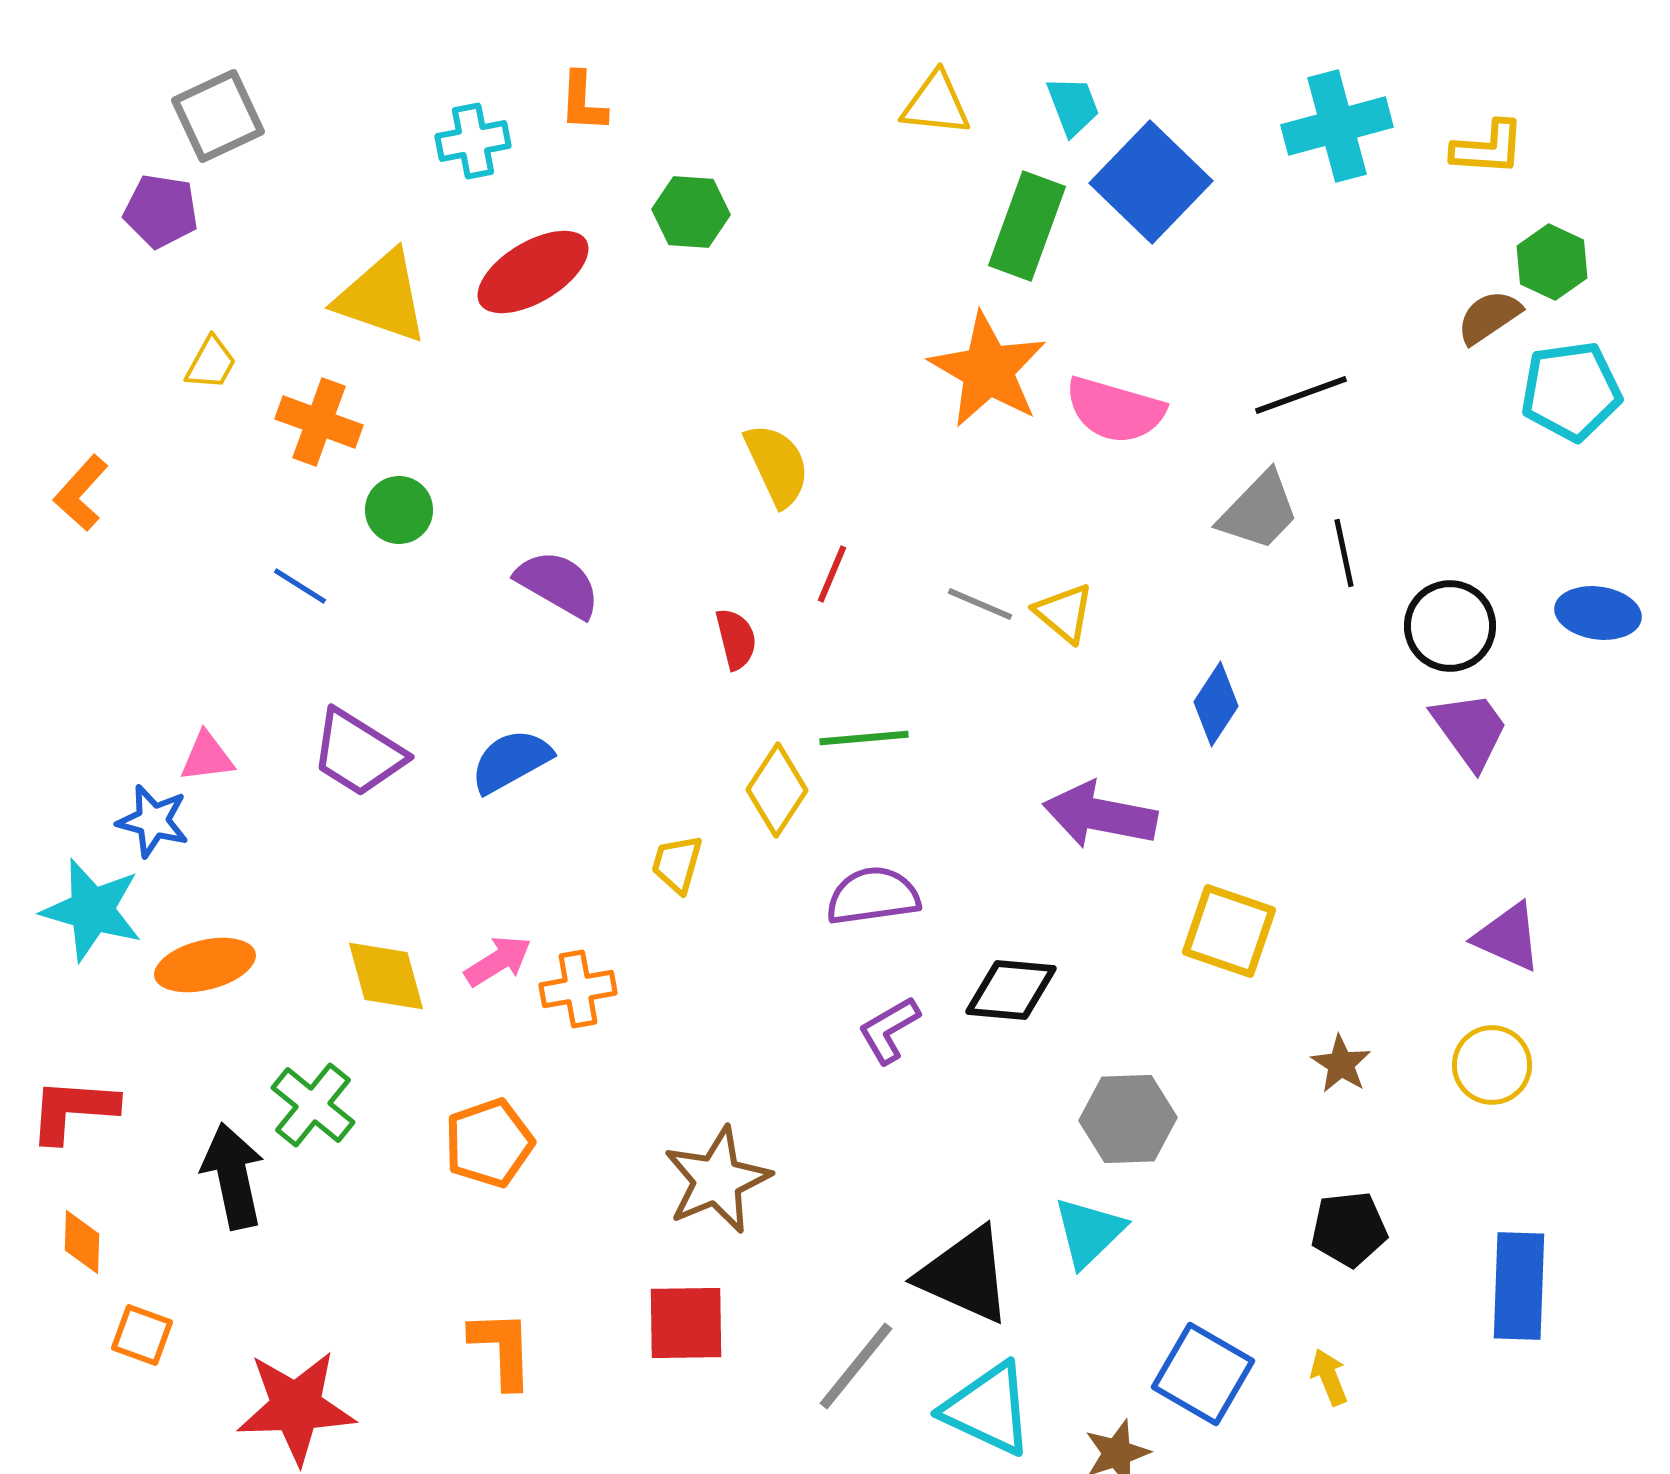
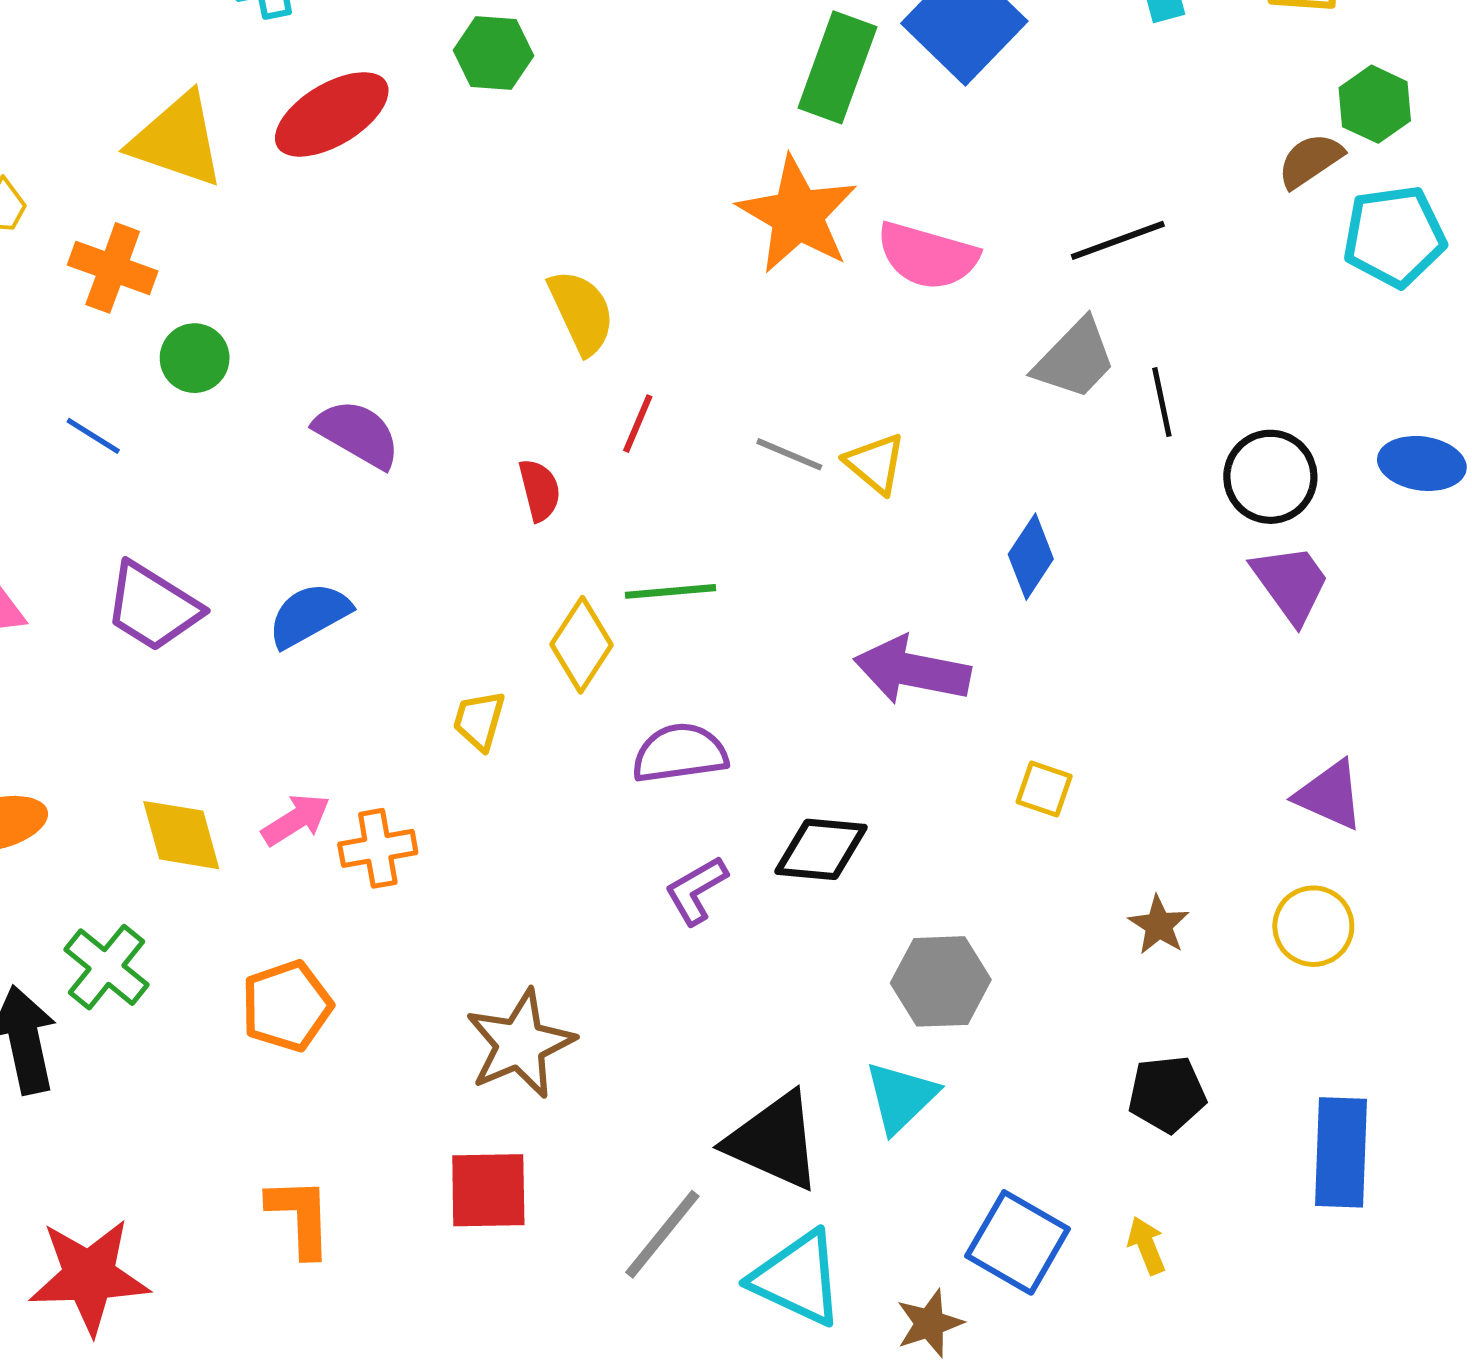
yellow square: (1229, 931) -> (1044, 789), size x0.6

